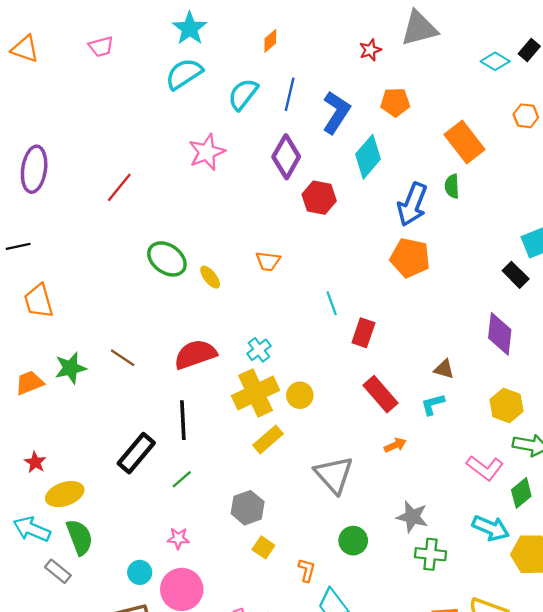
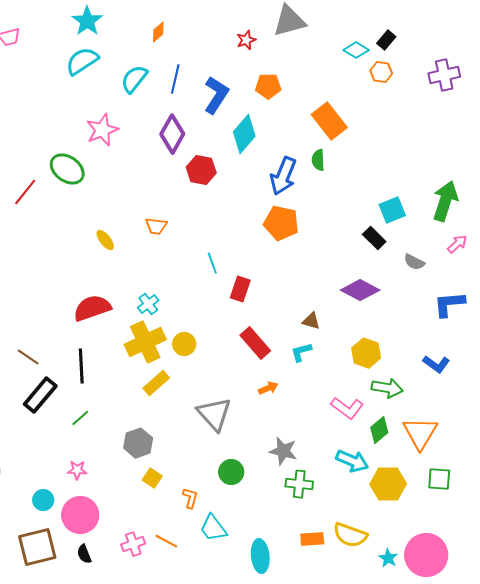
orange hexagon: (526, 116) -> (381, 72), moved
red line: (119, 187) -> (25, 192), moved
green ellipse: (167, 259) -> (67, 169), moved
purple diamond: (500, 334) -> (360, 290), turned -69
brown line: (123, 358) -> (28, 357), moved

